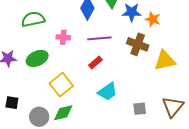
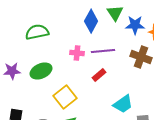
pink cross: (63, 37) -> (77, 53), moved
cyan trapezoid: (107, 92) -> (123, 104), moved

